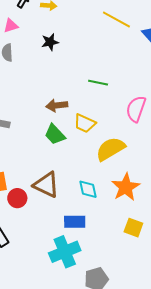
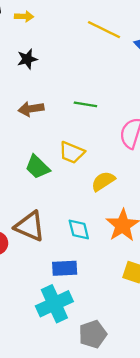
brown arrow: (57, 105) -> (31, 109), moved
yellow semicircle: (111, 149) -> (103, 181), size x0.7

